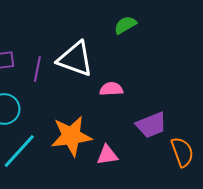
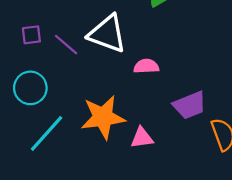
purple line: (37, 69) -> (66, 45), turned -60

